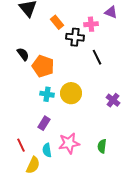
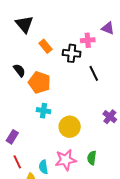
orange rectangle: (57, 22) -> (45, 46), moved
yellow circle: (71, 93) -> (70, 127), moved
purple rectangle: (44, 123) -> (12, 137), moved
green semicircle: (102, 146) -> (92, 158), moved

